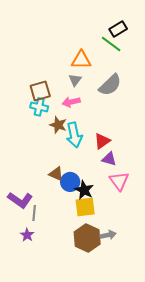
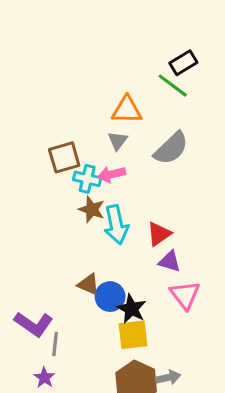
cyan cross: (39, 107) -> (87, 179), moved

